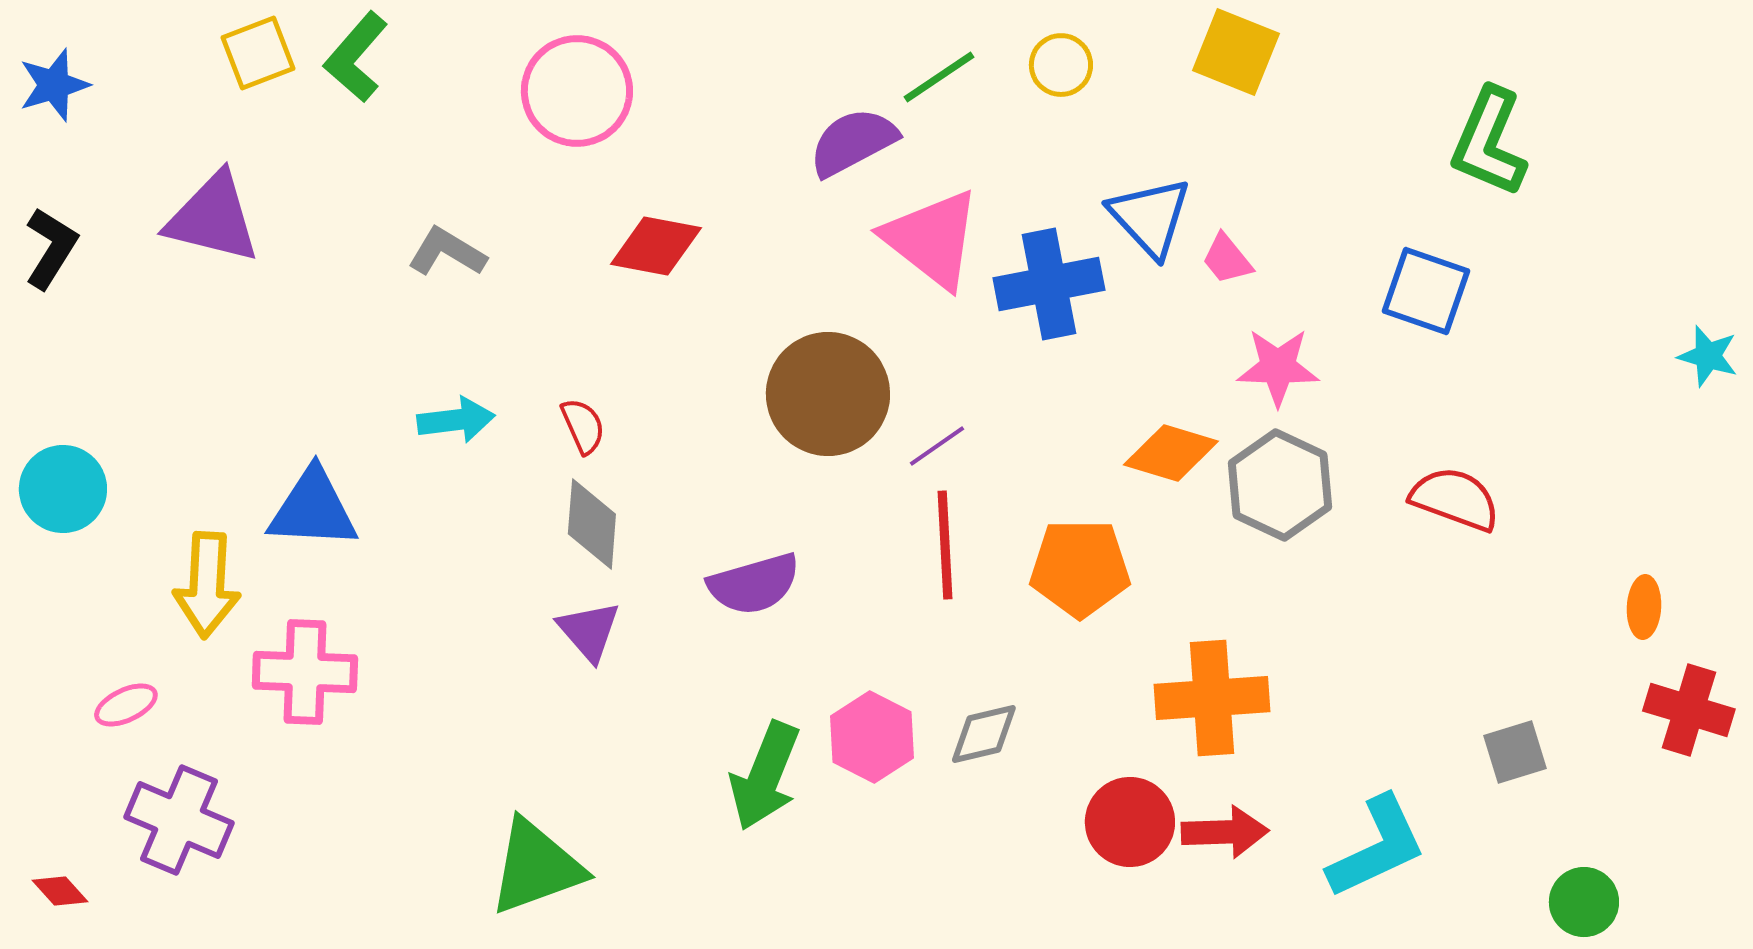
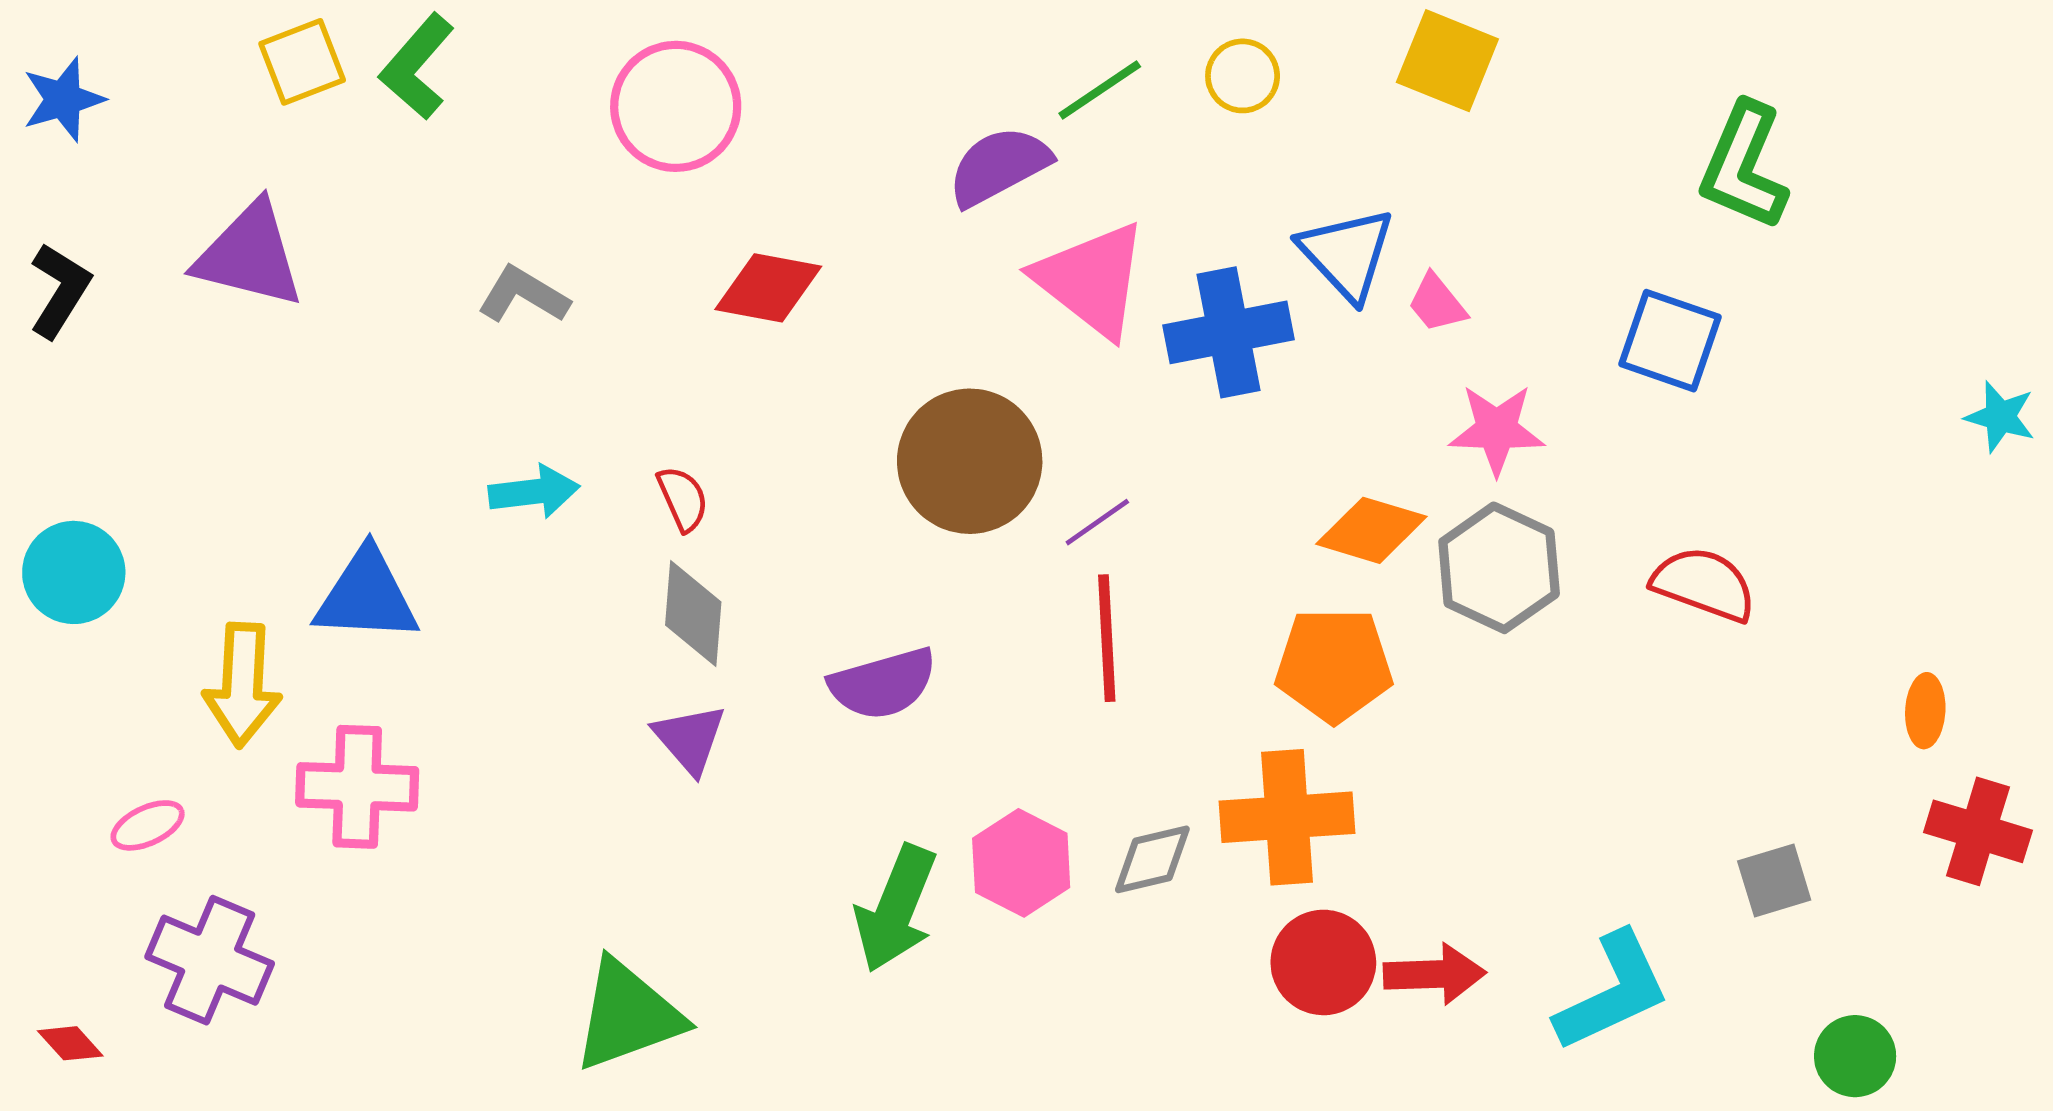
orange pentagon: (1080, 568) -> (1334, 665), moved
orange cross: (1212, 698) -> (1287, 817), moved

